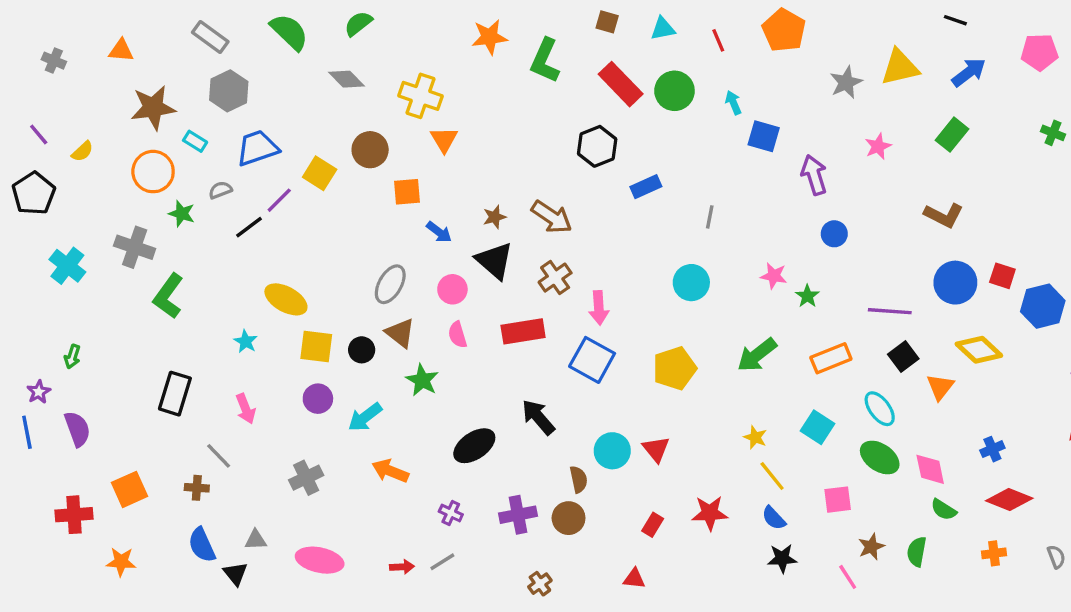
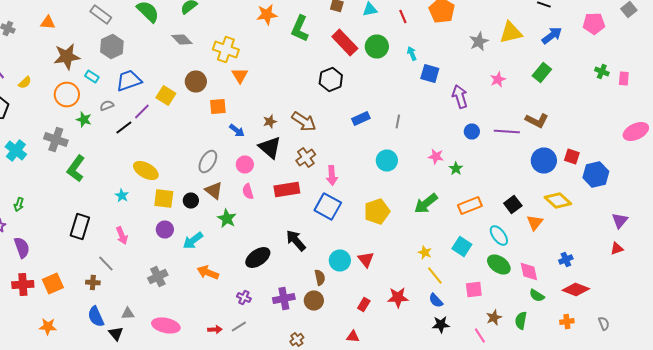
blue rectangle: (646, 187) -> (361, 118), moved
purple line: (890, 311) -> (507, 132), moved
red cross: (74, 515) -> (23, 284), moved

